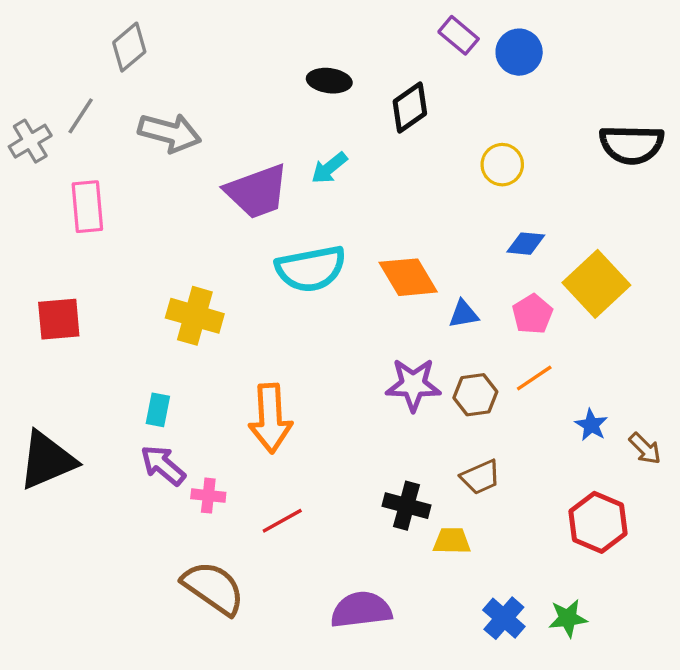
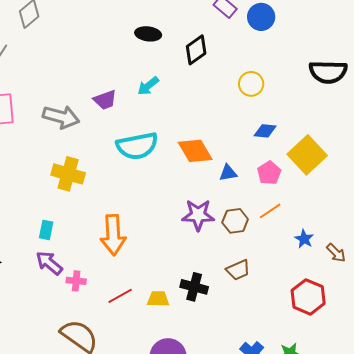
gray arrow: (170, 133) -> (61, 117), moved
purple trapezoid: (257, 191) -> (105, 100), size x0.6
yellow trapezoid: (452, 541) -> (158, 299), moved

